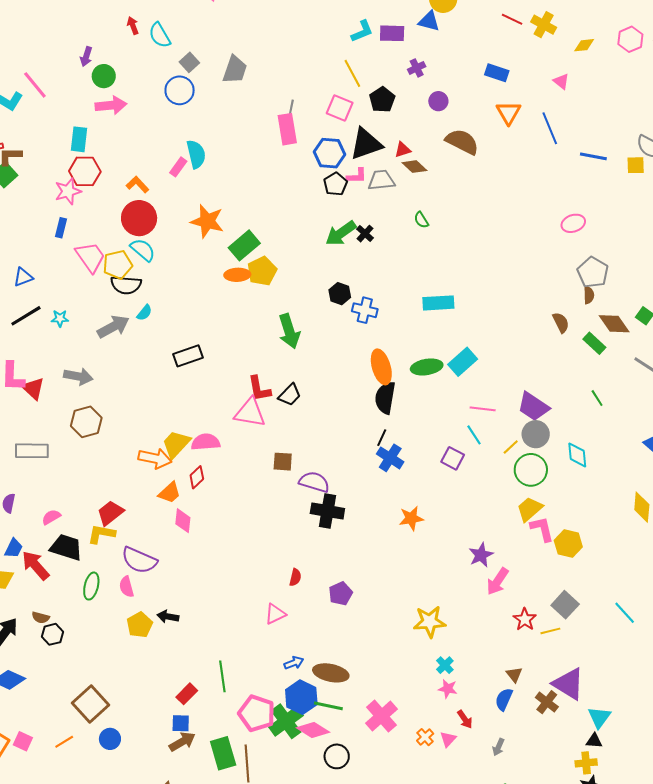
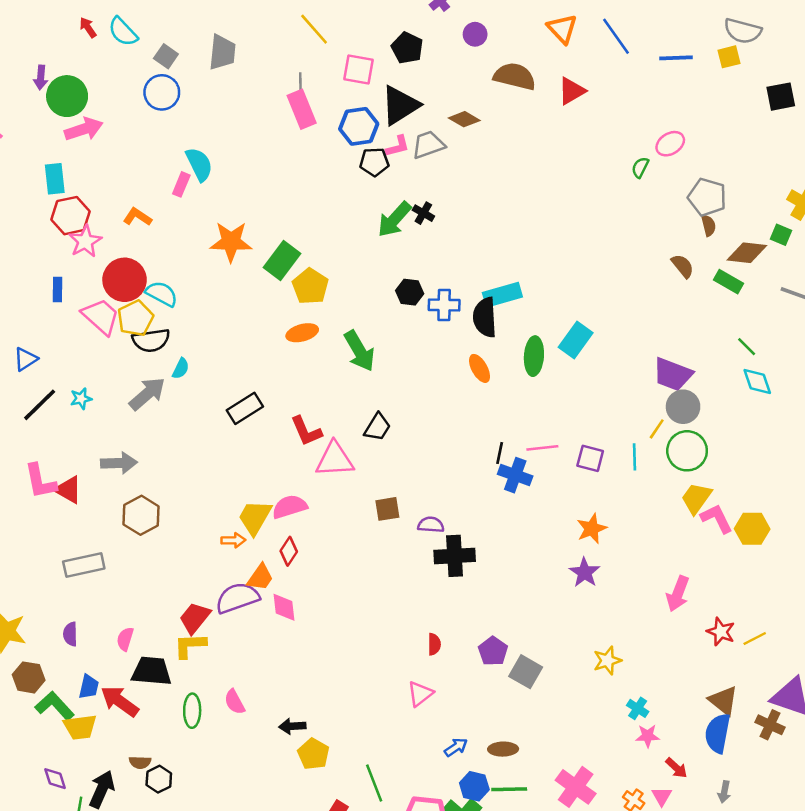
yellow line: (352, 73) -> (314, 29), moved
green circle: (104, 76) -> (67, 96), size x1.4
red triangle: (403, 150) -> (572, 91), moved, size x1.4
black pentagon: (335, 184) -> (374, 162), turned -30
pink star: (68, 191) -> (85, 241), moved
red circle: (139, 218) -> (125, 280), moved
green semicircle: (421, 220) -> (640, 167), moved, turned 72
orange ellipse: (237, 275) -> (302, 333), moved
cyan rectangle: (438, 303) -> (502, 295), moved
brown diamond: (614, 324) -> (747, 253), turned -36
orange ellipse: (381, 367) -> (480, 368), size x0.7
green ellipse: (427, 367) -> (534, 356), turned -64
red L-shape: (259, 389) -> (306, 431), moved
black semicircle: (385, 398) -> (485, 317), moved
pink line: (483, 409) -> (542, 448), moved
cyan line: (474, 435) -> (635, 457), moved, turned 45
cyan diamond: (577, 455) -> (757, 381), moved
orange arrow: (155, 458) -> (233, 540), size x0.6
purple semicircle: (314, 482) -> (431, 525), size x0.7
pink semicircle: (51, 517) -> (125, 639), turned -30
orange star: (411, 518) -> (592, 529), moved
purple star: (481, 555) -> (585, 572), moved
purple semicircle: (139, 560) -> (237, 598), moved, turned 150
gray square: (565, 605) -> (526, 672), moved
yellow star: (430, 622) -> (607, 661), size x0.7
yellow pentagon: (140, 625) -> (313, 754), moved
brown ellipse: (331, 673) -> (503, 749), size x0.7
brown triangle: (514, 674) -> (723, 701), size x1.5
blue hexagon: (301, 697) -> (474, 786), size x0.7
blue semicircle: (504, 699) -> (718, 733), size x1.4

